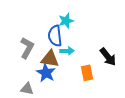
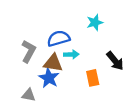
cyan star: (66, 21) -> (95, 22), moved
blue semicircle: (55, 36) -> (58, 38), turned 80

